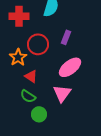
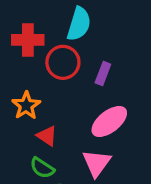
red circle: (38, 44) -> (63, 62), moved

